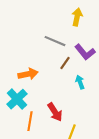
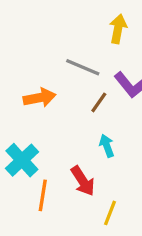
orange arrow: (28, 74) -> (40, 98), moved
cyan arrow: (80, 82) -> (107, 146), moved

